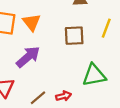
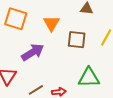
orange triangle: (32, 22) -> (51, 23), moved

